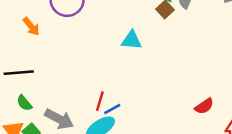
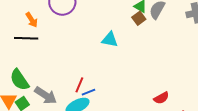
black line: (19, 73) -> (26, 38), moved
green semicircle: (24, 103) -> (19, 80), size x1.6

